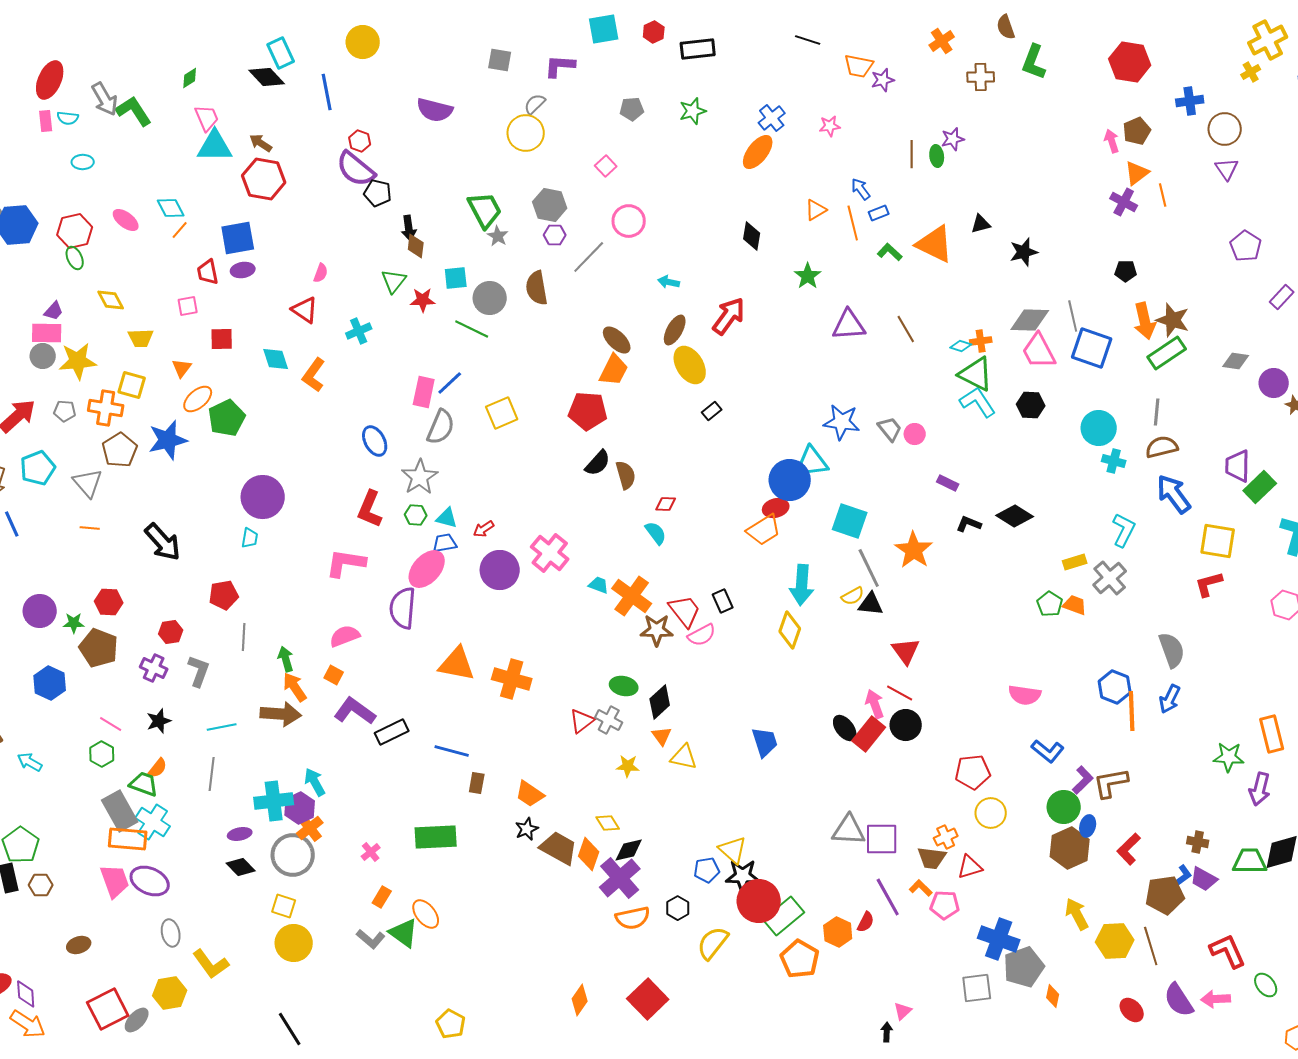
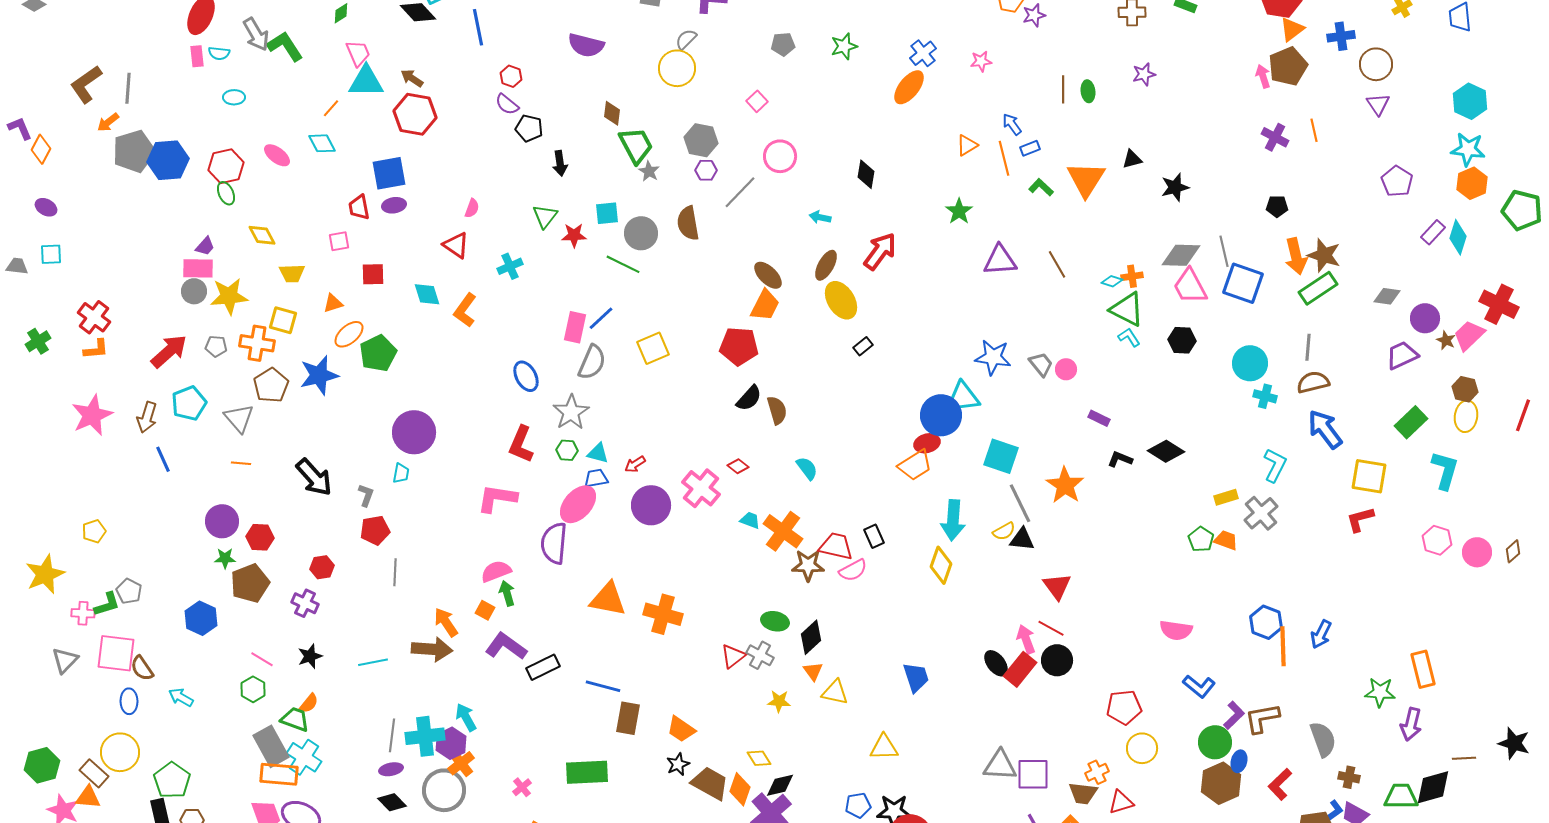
brown pentagon: (1137, 131) -> (1288, 66), size x1.4
purple star: (953, 139) -> (1144, 74), moved
purple semicircle: (356, 169) -> (507, 104), size x0.6
orange triangle: (1137, 173) -> (1292, 29), moved
orange line: (180, 230) -> (331, 108), moved
black diamond: (752, 236) -> (866, 174), moved
orange triangle: (935, 244) -> (1086, 179), turned 36
brown diamond: (416, 246) -> (612, 113), moved
orange triangle: (182, 368) -> (333, 303), turned 35
cyan L-shape: (978, 402) -> (1129, 337), size x0.6
purple trapezoid: (1238, 466) -> (1402, 355), moved, turned 64
red diamond: (666, 504) -> (738, 466), moved, turned 35
purple circle: (40, 611) -> (222, 521), moved
red trapezoid: (685, 611) -> (836, 546), turned -39
brown pentagon: (99, 648) -> (250, 583), turned 30
gray semicircle: (1172, 650) -> (1323, 739), moved
green arrow: (286, 659) -> (507, 593), moved
gray L-shape: (199, 671) -> (366, 495), moved, size x0.7
gray line: (212, 774) -> (392, 735), moved
brown rectangle: (477, 783) -> (628, 718), size x1.5
yellow triangle: (733, 850) -> (884, 747), moved, turned -44

